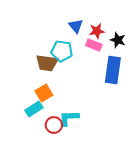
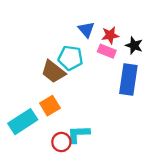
brown trapezoid: (47, 63) -> (53, 72), turned 30
cyan rectangle: (34, 109) -> (23, 122), moved, size x1.4

